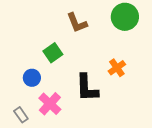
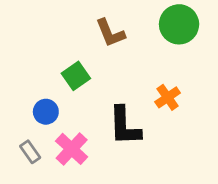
gray rectangle: (21, 115) -> (30, 152), moved

